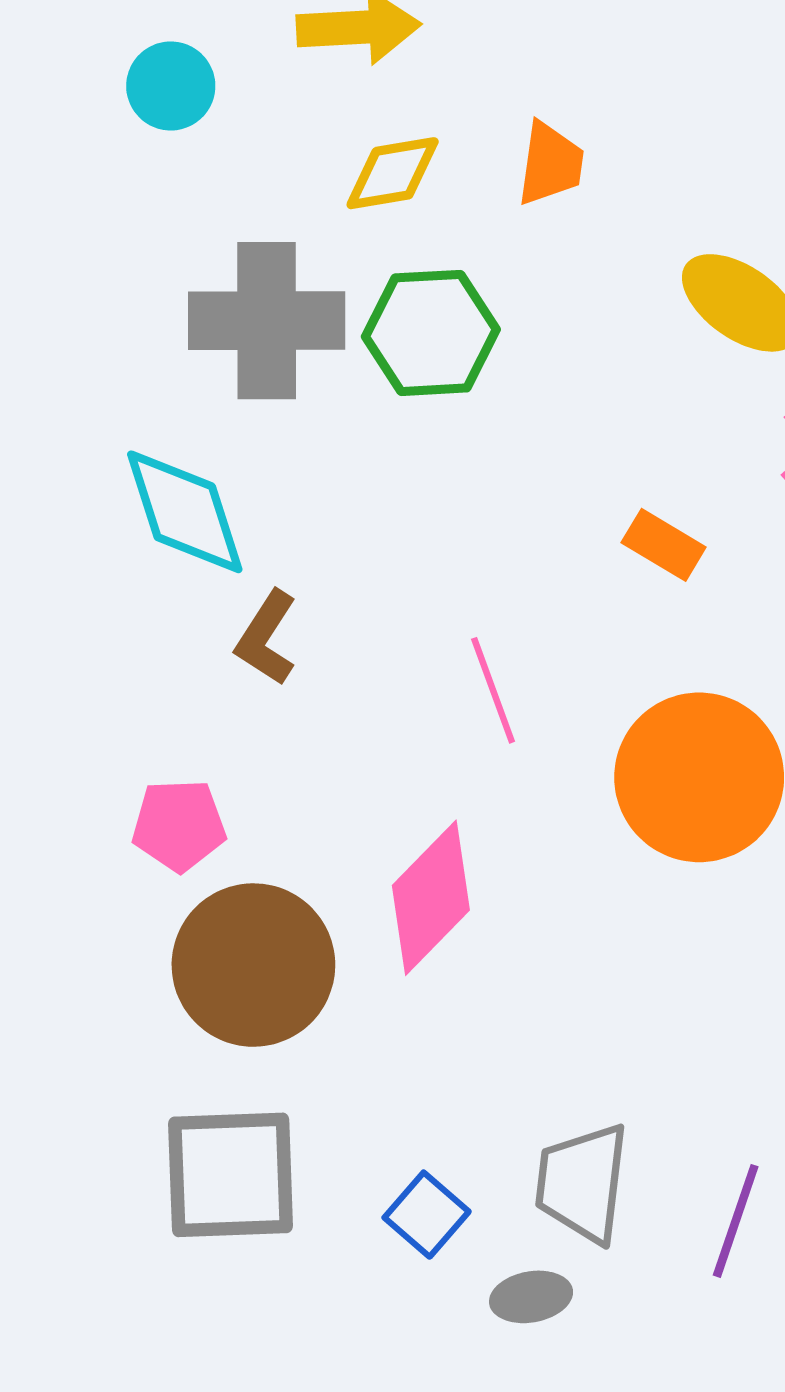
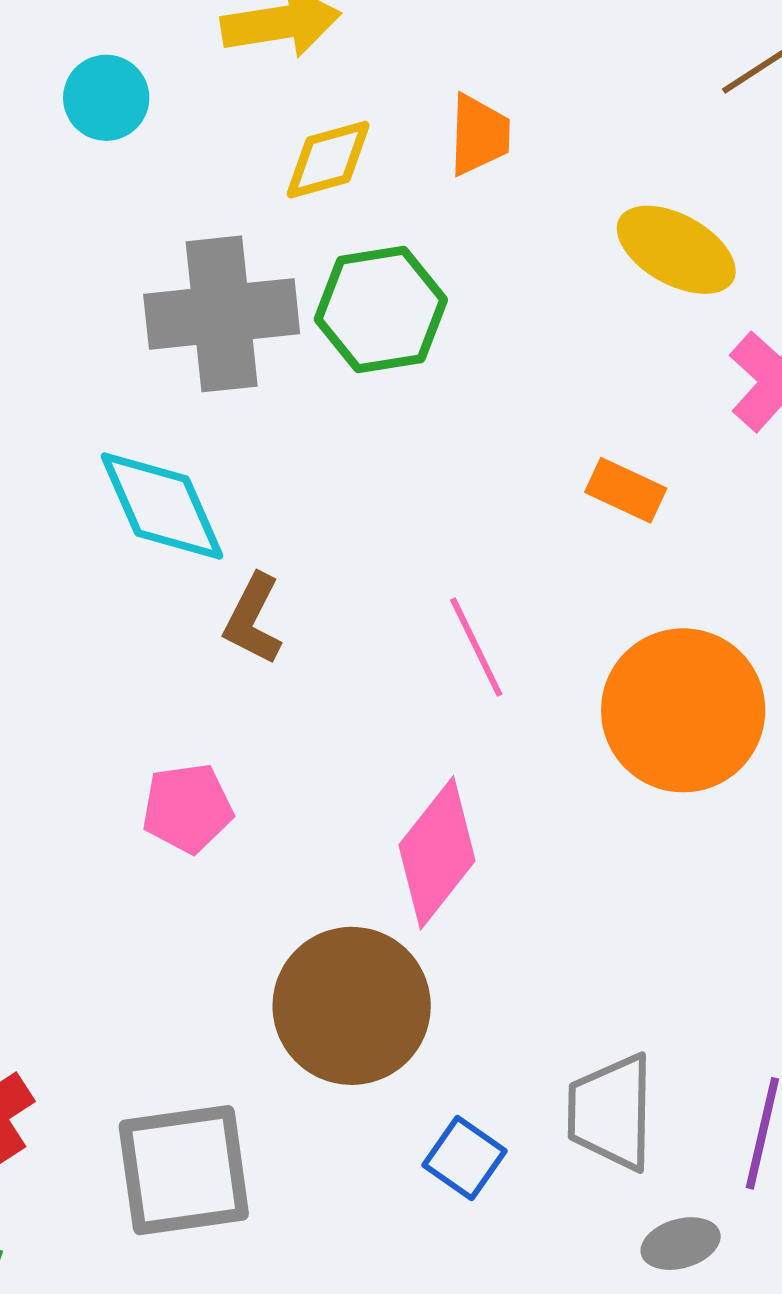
brown circle: (253, 965) -> (352, 1006), moved
gray square: (231, 1175) -> (184, 1170), moved
gray ellipse: (531, 1297) -> (681, 1244), moved

